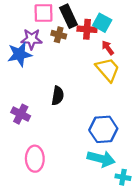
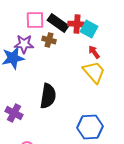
black rectangle: (69, 16) -> (58, 23), turned -30
red cross: (87, 29) -> (77, 24), moved
black semicircle: (58, 96) -> (48, 96), size x1.4

